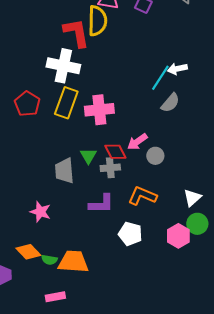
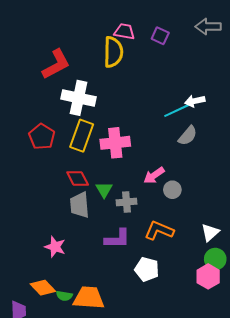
red L-shape: (76, 33) -> (56, 64), moved, turned 72
cyan line: (160, 78) -> (177, 110), turned 32
red diamond: (115, 152) -> (78, 179), moved
pink hexagon: (178, 236) -> (208, 276), moved

